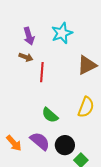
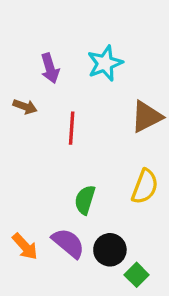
brown arrow: (26, 57) -> (25, 107), moved
green semicircle: (50, 115) -> (85, 200), turned 66

